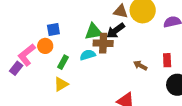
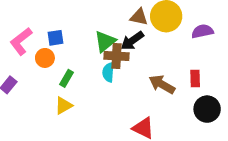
green triangle: (94, 32) -> (105, 41), turned -30
pink L-shape: (27, 55) -> (21, 41), moved
cyan semicircle: (88, 55) -> (108, 72), moved, turned -70
brown arrow: (140, 65) -> (162, 84), size x1.5

